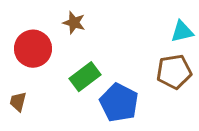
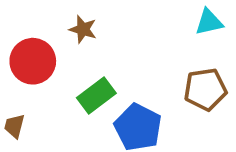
cyan triangle: (182, 32) -> (209, 22), moved

